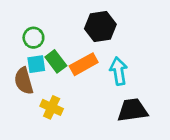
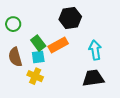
green circle: (33, 38) -> (13, 24), moved
cyan square: (36, 64) -> (38, 57), moved
cyan arrow: (119, 71) -> (95, 50), moved

